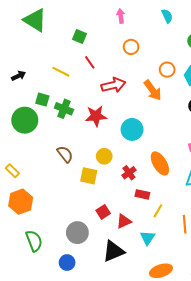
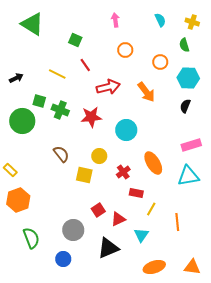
orange circle: (167, 70) -> (160, 62), moved

